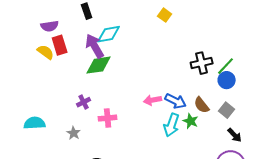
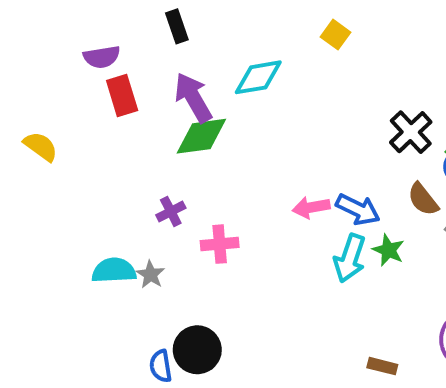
cyan diamond: (109, 34) -> (258, 77), moved
yellow semicircle: (46, 52) -> (41, 146), moved
black cross: (202, 63) -> (411, 132), turned -30
brown semicircle: (202, 105) -> (423, 199), moved
cyan semicircle: (35, 123) -> (114, 270), moved

